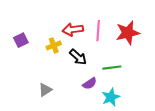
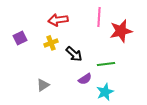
red arrow: (73, 30) -> (58, 20), moved
pink line: (98, 31) -> (99, 17), moved

